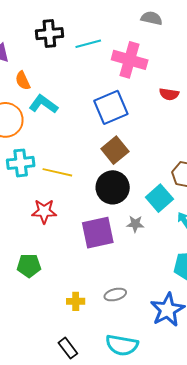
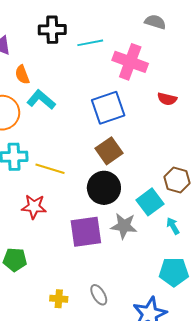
gray star: (135, 224) -> (124, 226), size x1.5
gray ellipse: (115, 295) -> (99, 295), turned 70

